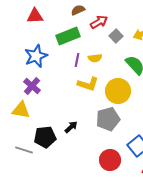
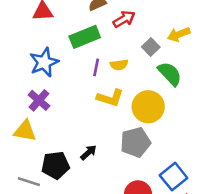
gray square: (116, 36) -> (151, 47), moved

